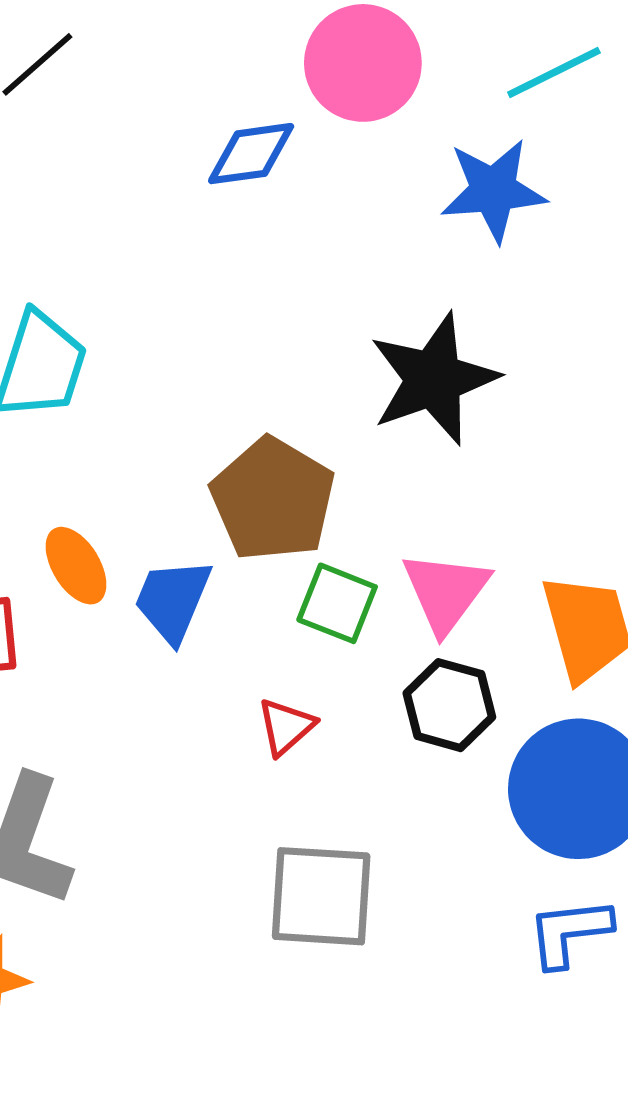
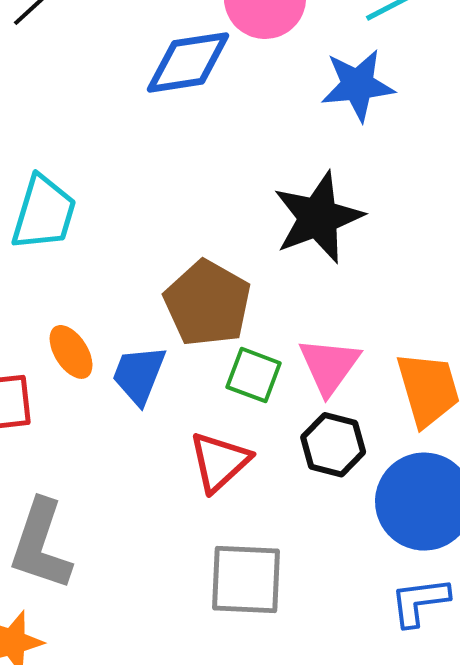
blue diamond: (251, 154) -> (188, 62), size x1.4
red triangle: (286, 727) -> (219, 462), size x1.5

